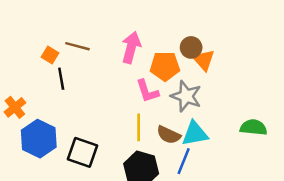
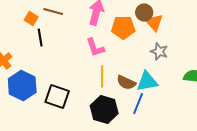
pink L-shape: (147, 91) -> (95, 47), moved
gray star: (186, 96) -> (159, 51), moved, size x0.7

